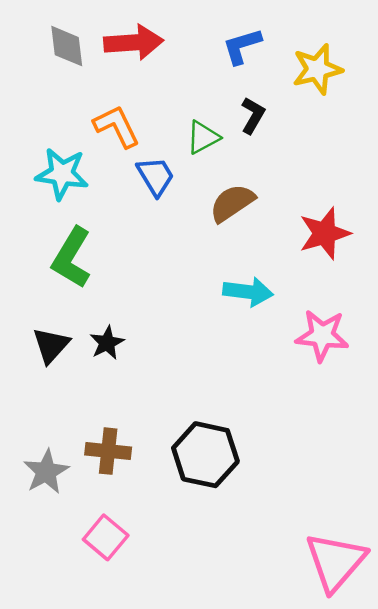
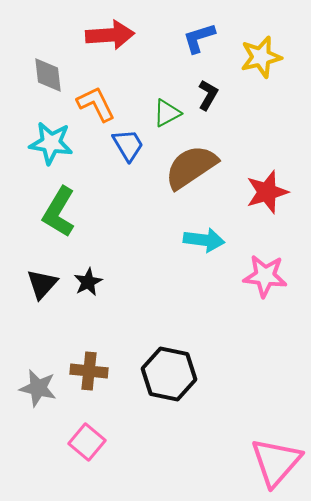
gray diamond: (67, 46) -> (48, 75), moved
brown semicircle: (232, 203) -> (191, 167), size x1.4
gray star: (46, 472) -> (38, 388), turned -30

